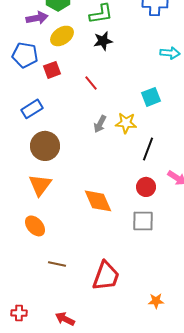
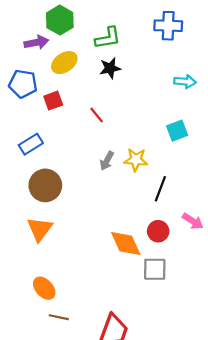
cyan square: (151, 97) -> (177, 131), moved
orange diamond: (98, 201) -> (126, 244), moved
orange ellipse: (35, 226) -> (44, 288), moved

